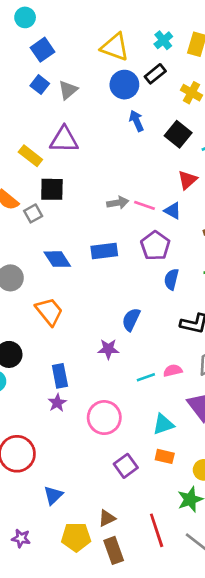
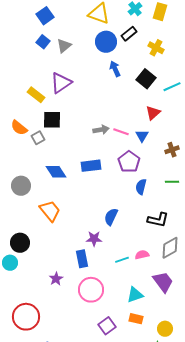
purple triangle: (64, 140) -> (61, 83), turned -35
blue triangle: (173, 211) -> (142, 136), turned 32
blue rectangle: (60, 376) -> (82, 259), moved

